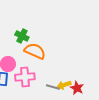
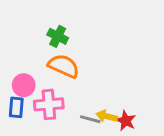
green cross: (22, 36) -> (58, 36), moved
yellow arrow: (64, 85) -> (107, 116), turned 32

